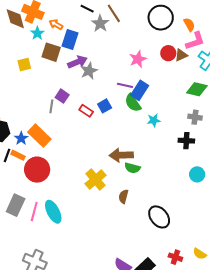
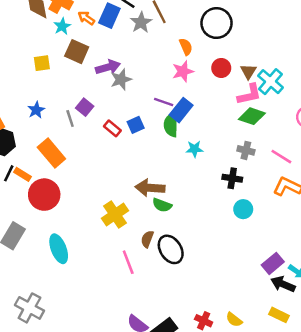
orange semicircle: (189, 25) -> (186, 47), moved
blue rectangle: (70, 39) -> (109, 16), moved
pink L-shape: (195, 41) -> (249, 94), moved
brown triangle: (181, 55) -> (248, 71), moved, turned -40
green semicircle: (133, 103) -> (171, 125), turned 30
gray line: (51, 106) -> (70, 118), turned -32
blue star: (21, 138) -> (36, 110), moved
cyan circle: (197, 174) -> (243, 209), moved
pink line: (34, 211) -> (128, 262), moved, turned -42
black ellipse: (159, 217) -> (171, 249), moved

